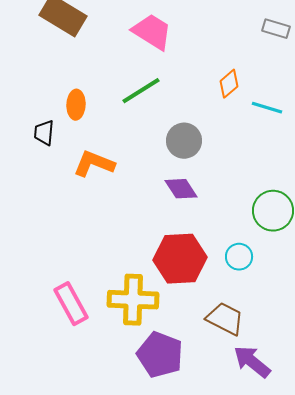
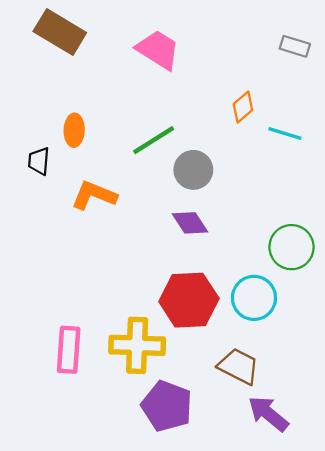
green line: (141, 91) -> (154, 140), moved
cyan circle: (239, 257) -> (254, 298), size x1.5
pink rectangle: (71, 304) -> (69, 350), turned 33

